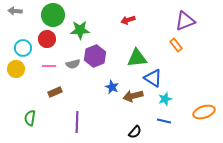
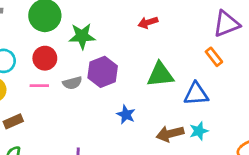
red circle: (47, 39) -> (45, 58), moved
blue triangle: (153, 78) -> (196, 94), moved, turned -36
brown rectangle: (55, 92) -> (13, 121), moved
brown arrow: (133, 96) -> (170, 134), moved

